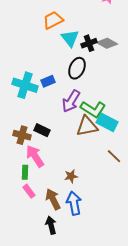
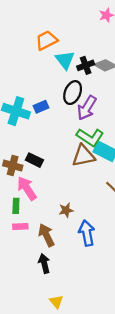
purple arrow: (71, 101) -> (87, 108), moved
pink rectangle: (29, 191) -> (20, 226), turned -56
blue arrow: (74, 203) -> (87, 233), moved

